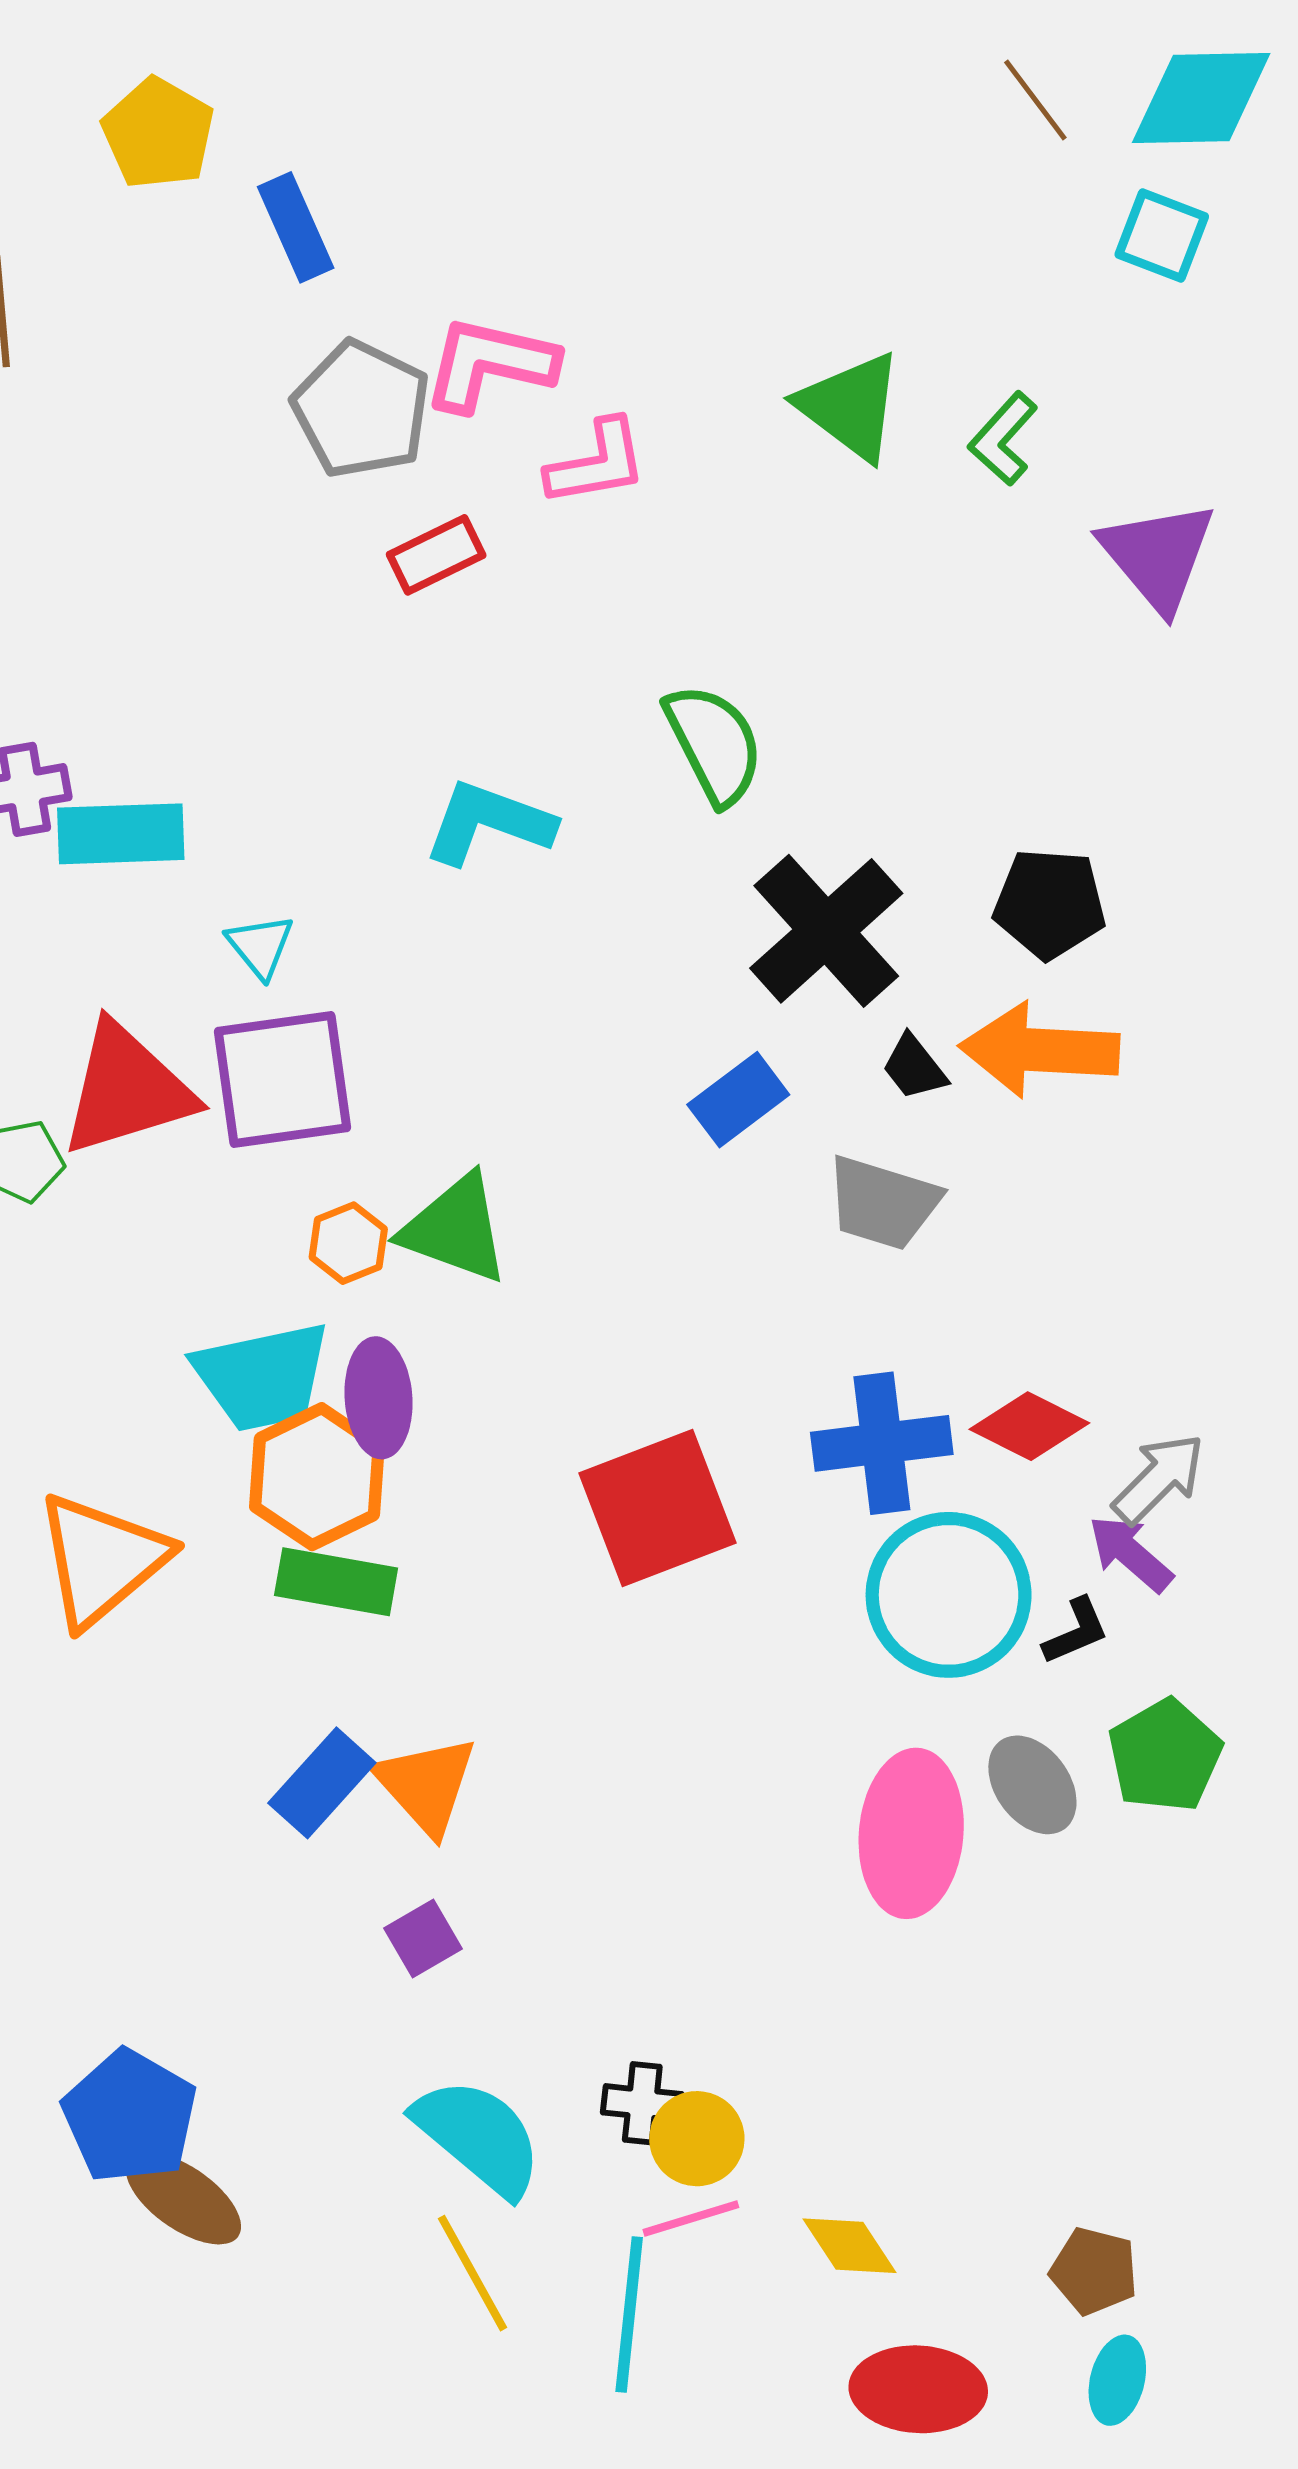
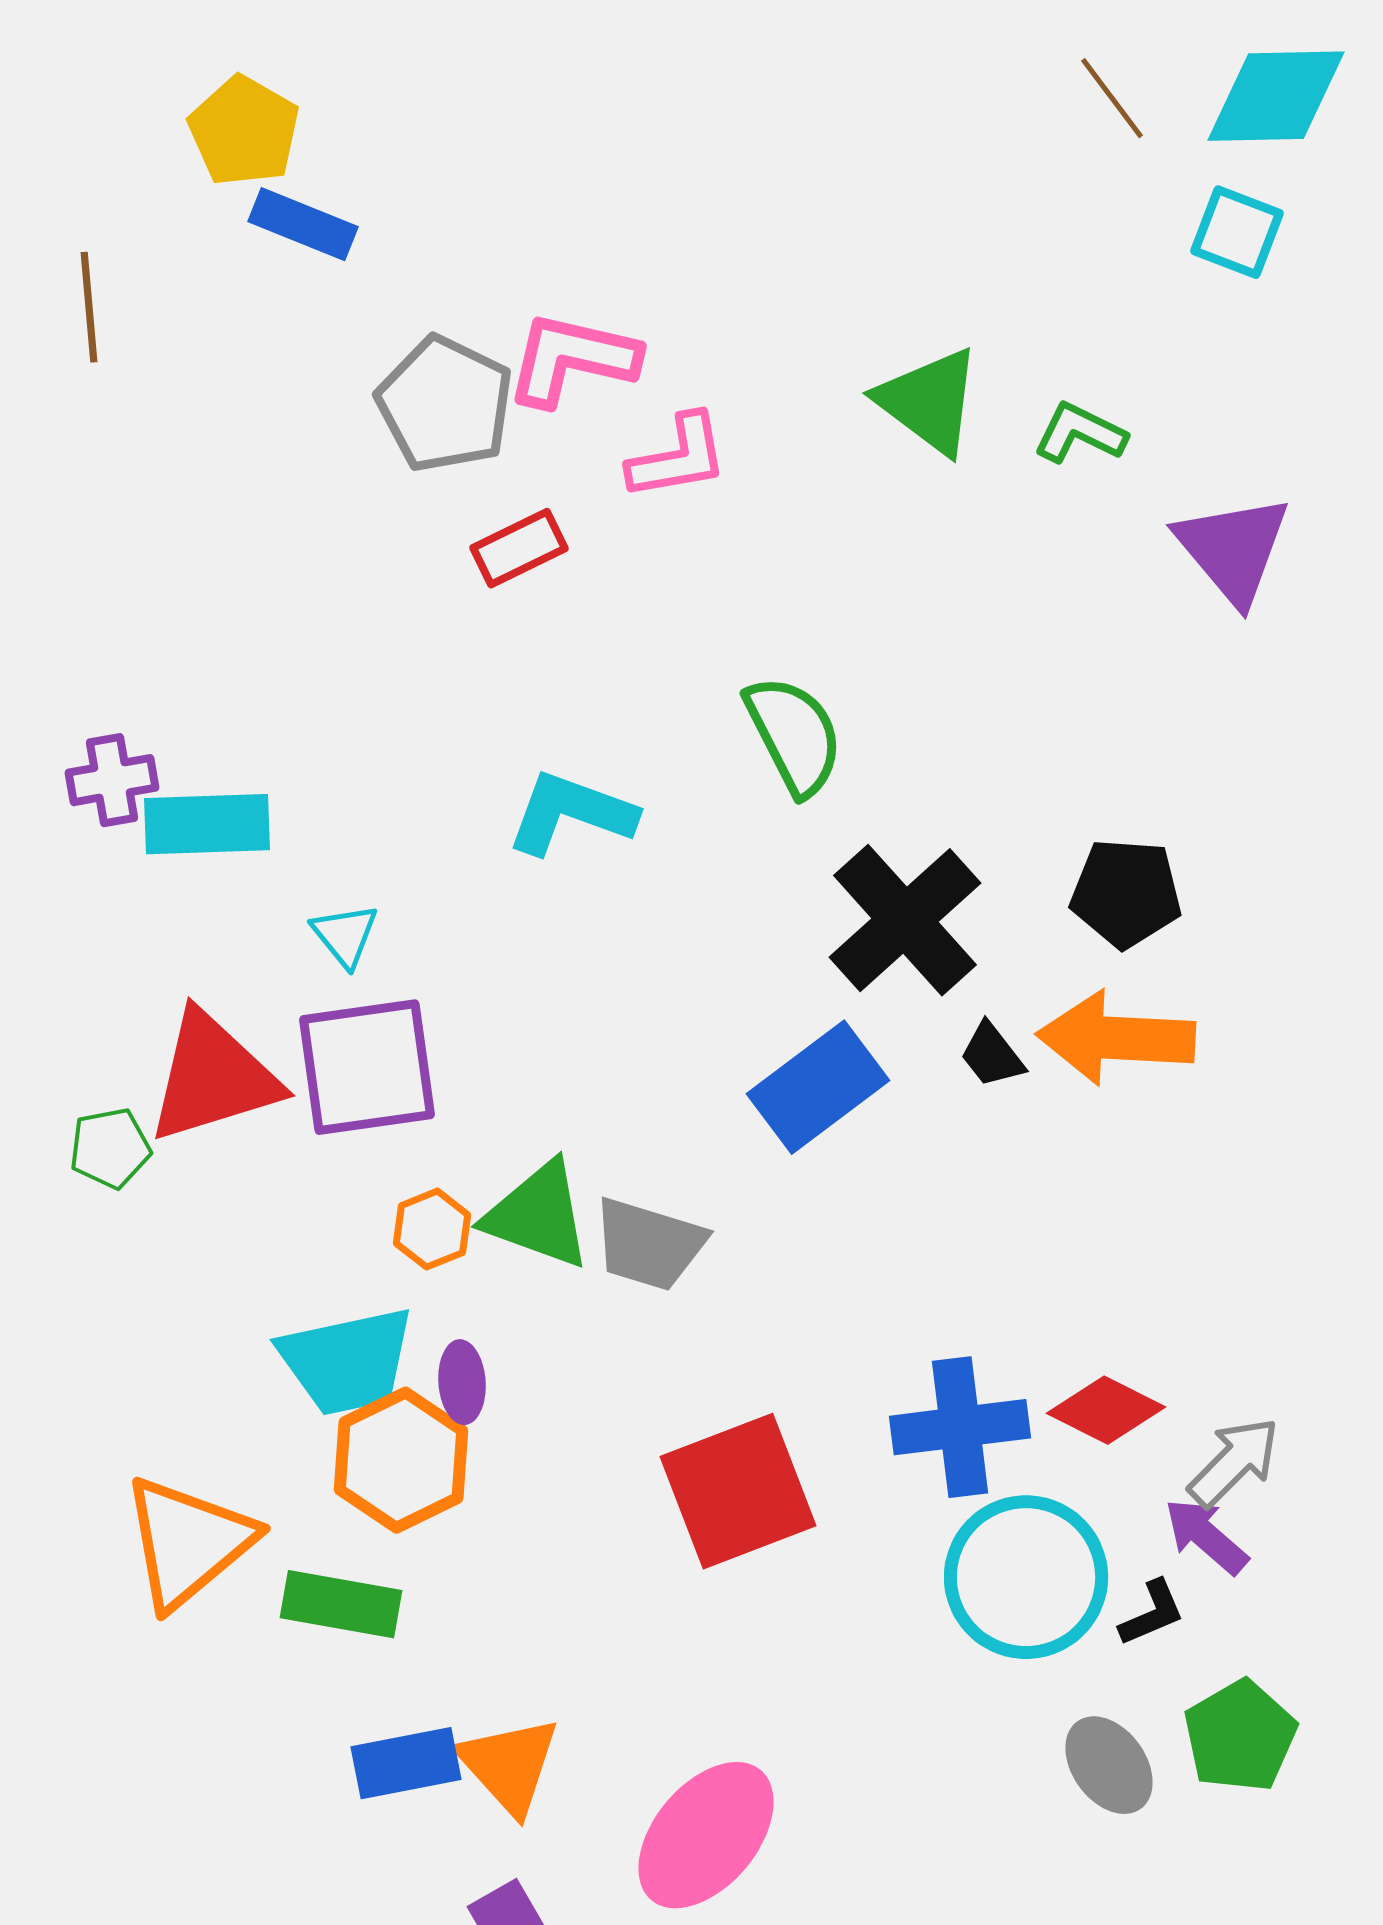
blue rectangle: (296, 227) -> (303, 224), moved, turned -44
green L-shape: (1003, 439) -> (1080, 433), turned 74
blue rectangle: (738, 1100) -> (818, 1087), size x1.4
gray trapezoid: (883, 1203) -> (649, 1244), moved
purple ellipse: (379, 1398) -> (462, 1382), size x0.7
green rectangle: (336, 1582) -> (341, 1604), moved
blue rectangle: (322, 1783) -> (406, 1763), turned 37
pink ellipse: (911, 1833) -> (706, 1835), moved, turned 35

